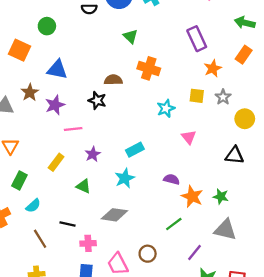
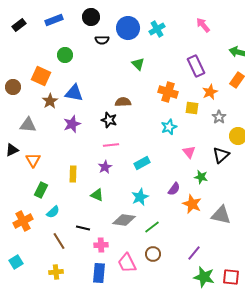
orange cross: (149, 68) -> (168, 92), moved
brown star: (30, 92) -> (50, 101), moved
yellow square: (197, 96) -> (192, 108), moved
pink line: (73, 129) -> (111, 145), moved
black triangle: (234, 155) -> (221, 155), moved, turned -48
yellow rectangle: (56, 162) -> (73, 174), turned -35
cyan star: (125, 178) -> (140, 197), moved
purple semicircle: (172, 179) -> (174, 189), turned 112
green star: (221, 197) -> (201, 177), moved
green line: (174, 224) -> (152, 227), moved
gray triangle: (225, 230) -> (221, 215), moved

